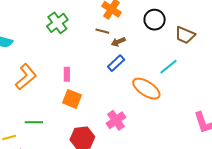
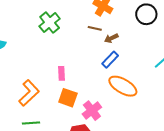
orange L-shape: (26, 77) -> (29, 93), moved
orange ellipse: (146, 89) -> (123, 86), moved
pink cross: (116, 120) -> (92, 111), moved

